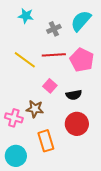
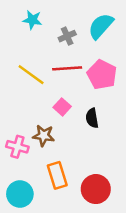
black semicircle: (74, 95) -> (92, 118), turned 91
red circle: (77, 124) -> (96, 189), moved

